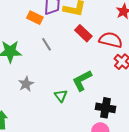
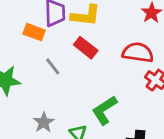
red rectangle: (83, 33) -> (86, 48), moved
gray star: (26, 84) -> (44, 122), moved

